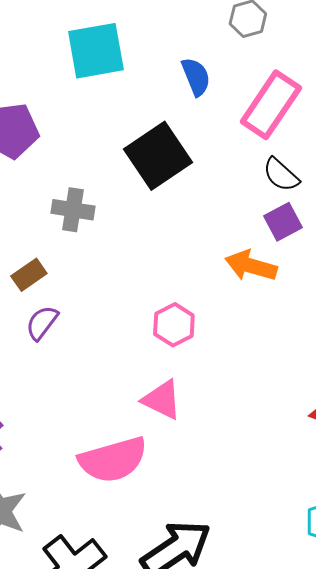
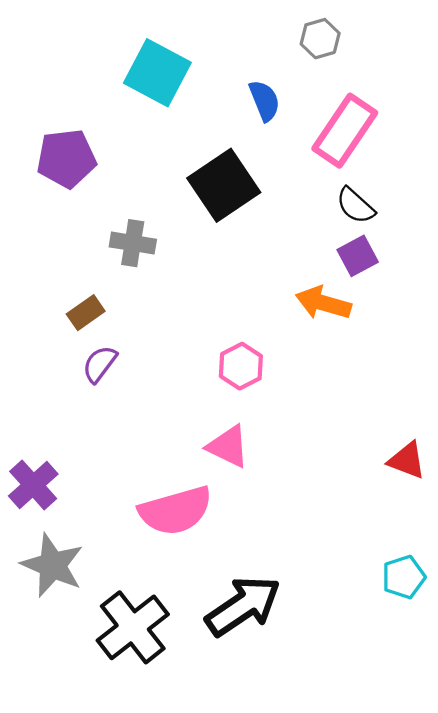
cyan square: (96, 51) -> (157, 73), turned 38

